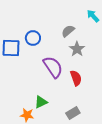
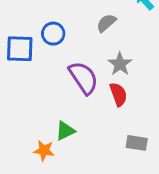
gray star: (77, 49) -> (120, 64), moved
gray rectangle: (73, 113) -> (137, 143), moved, turned 40

